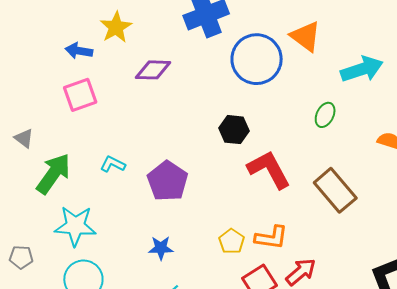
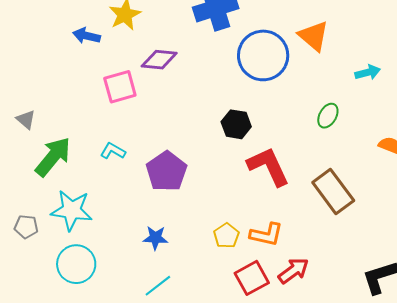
cyan arrow: (362, 69) -> (368, 72), size x0.6
pink square: (80, 95) -> (120, 87), moved
gray pentagon: (21, 257) -> (26, 227), moved

